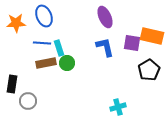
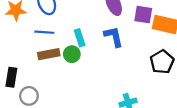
purple square: (132, 43) -> (143, 15), moved
cyan rectangle: (59, 48) -> (80, 38), moved

